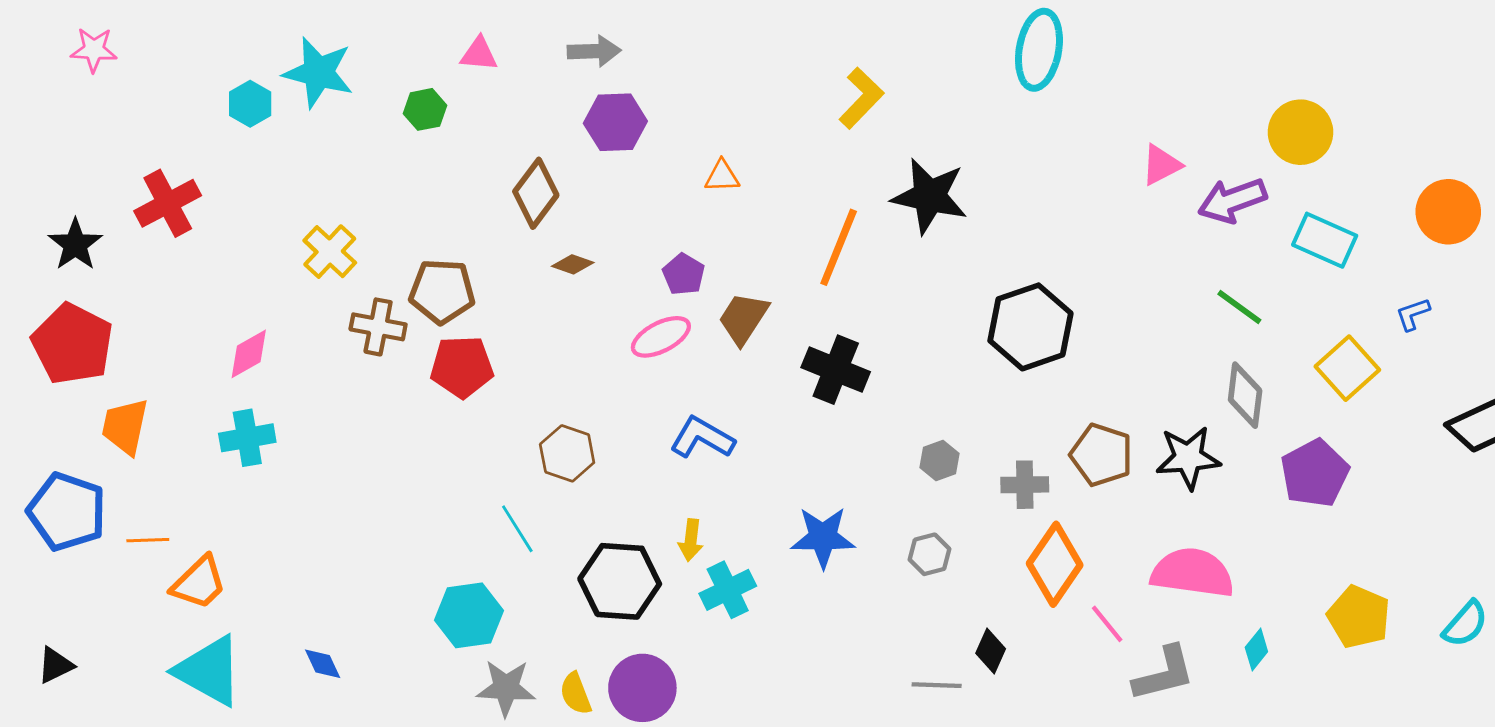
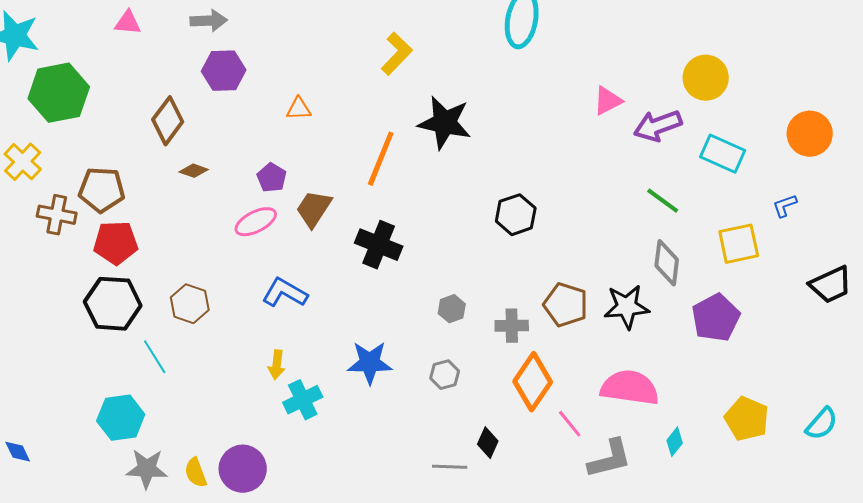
green hexagon: (425, 109) -> (59, 93), moved, size x2.0
black hexagon: (1030, 327) -> (516, 215), size x0.7
yellow square: (1347, 368) -> (739, 244), turned 30
black hexagon: (620, 581) -> (113, 304), moved

